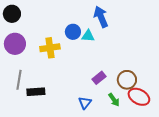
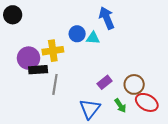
purple circle: (15, 44) -> (29, 58), moved
gray line: (19, 80) -> (55, 84), moved
black rectangle: (36, 92) -> (38, 70), moved
blue triangle: (85, 103) -> (90, 109), size x1.5

